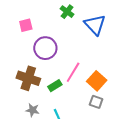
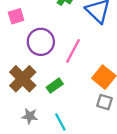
pink line: (73, 72) -> (73, 51), moved
brown cross: (28, 78) -> (23, 79), turned 30

